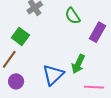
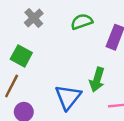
green semicircle: (73, 16) -> (82, 22), turned 114

